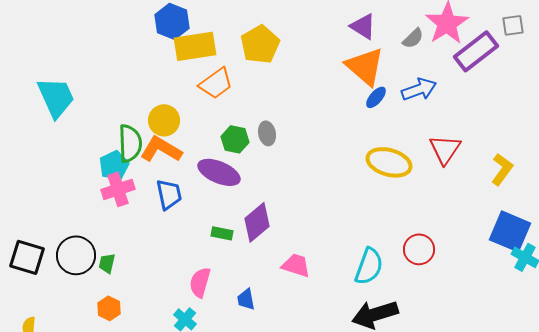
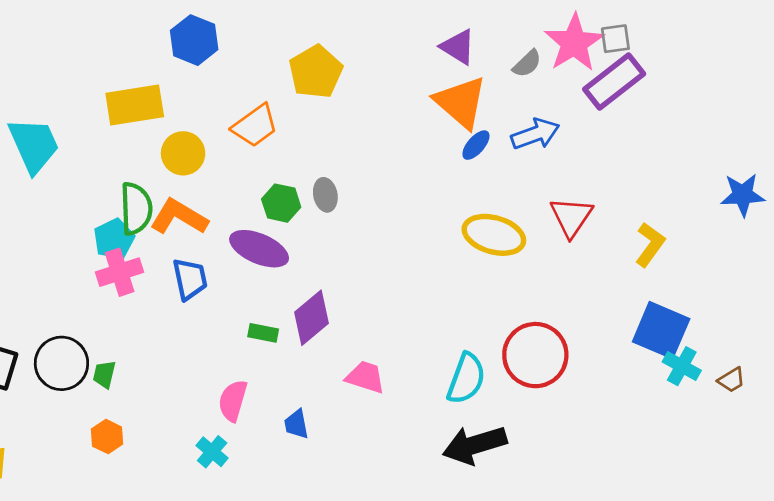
gray square: (513, 25) -> (615, 39), moved
yellow rectangle: (195, 46) -> (135, 105), moved
yellow circle: (164, 120) -> (183, 153), moved
red circle: (419, 249) -> (535, 355), size x1.5

